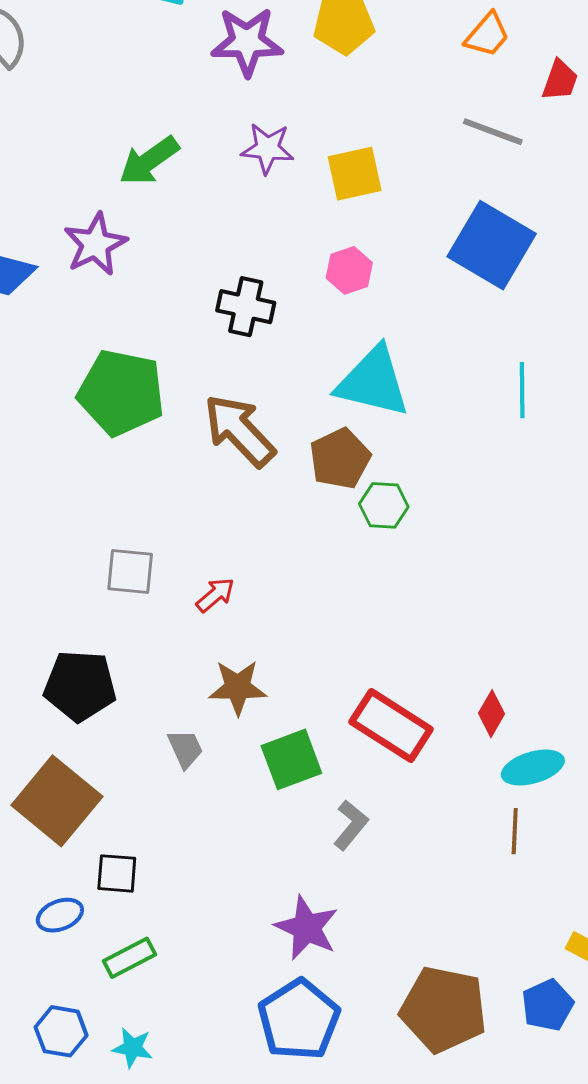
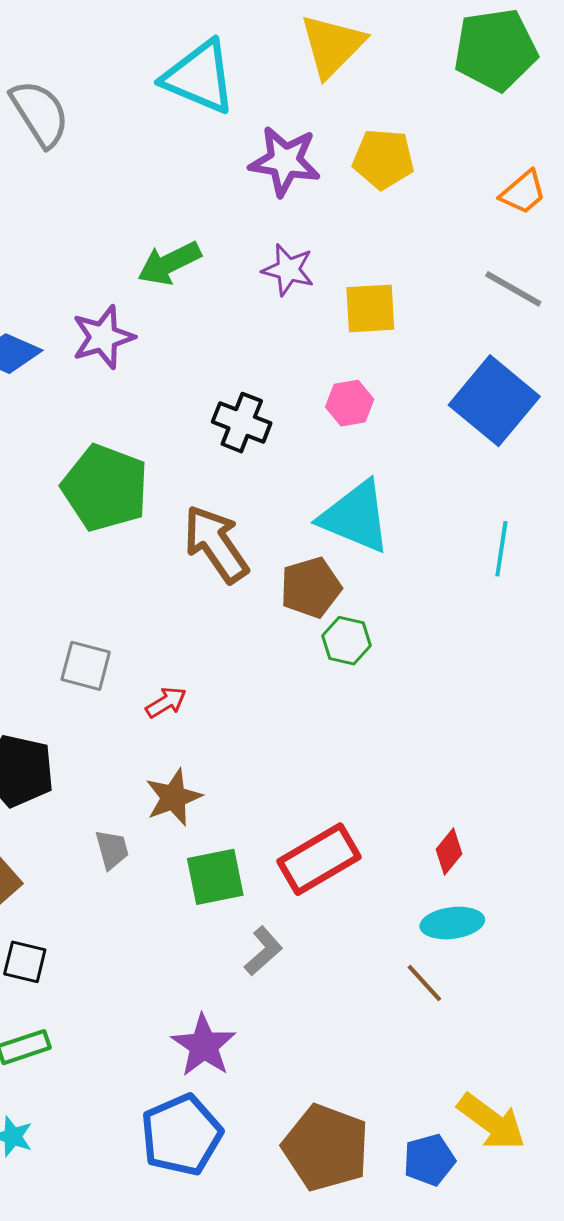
brown star: (238, 687) -> (173, 797), turned -30
red diamond: (491, 714) -> (449, 852), moved
red rectangle: (391, 726) -> (319, 859), turned -72
brown line: (515, 831) -> (424, 983), turned -54

